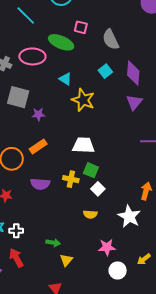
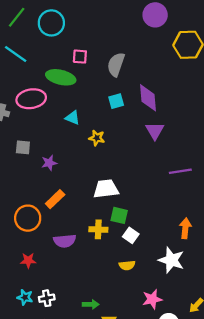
gray semicircle: (111, 40) -> (116, 64), turned 55
cyan square: (105, 71) -> (116, 101), turned 32
gray square: (18, 97) -> (23, 147), size x0.6
yellow star: (83, 100) -> (97, 138), size x0.6

